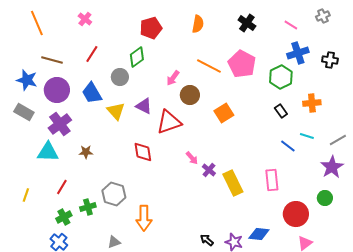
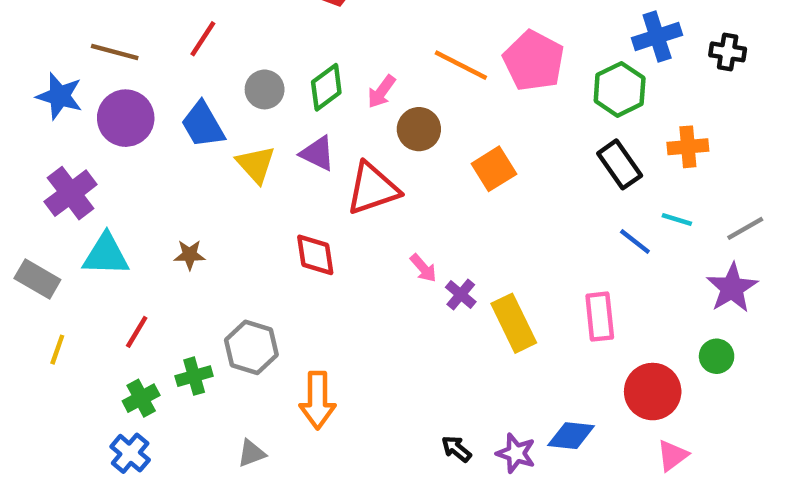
green diamond: (137, 57) -> (326, 87), moved
black rectangle: (281, 111) -> (620, 164), size x1.5
gray rectangle: (24, 112) -> (37, 279), moved
purple cross: (60, 124) -> (71, 193), moved

